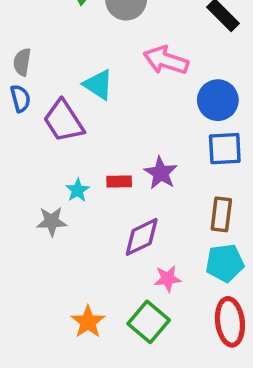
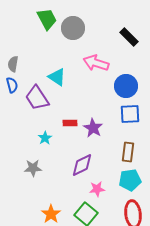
red rectangle: (119, 182) -> (70, 123), moved
gray star: (52, 221) -> (33, 168), moved

